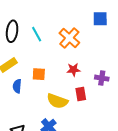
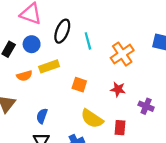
blue semicircle: (17, 86) -> (42, 116), moved
red rectangle: (81, 94) -> (120, 128), moved

